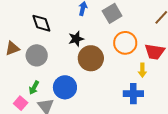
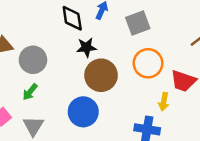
black diamond: (41, 23) -> (72, 18), moved
blue circle: (65, 87) -> (83, 112), moved
green arrow: (34, 88) -> (30, 92), moved

